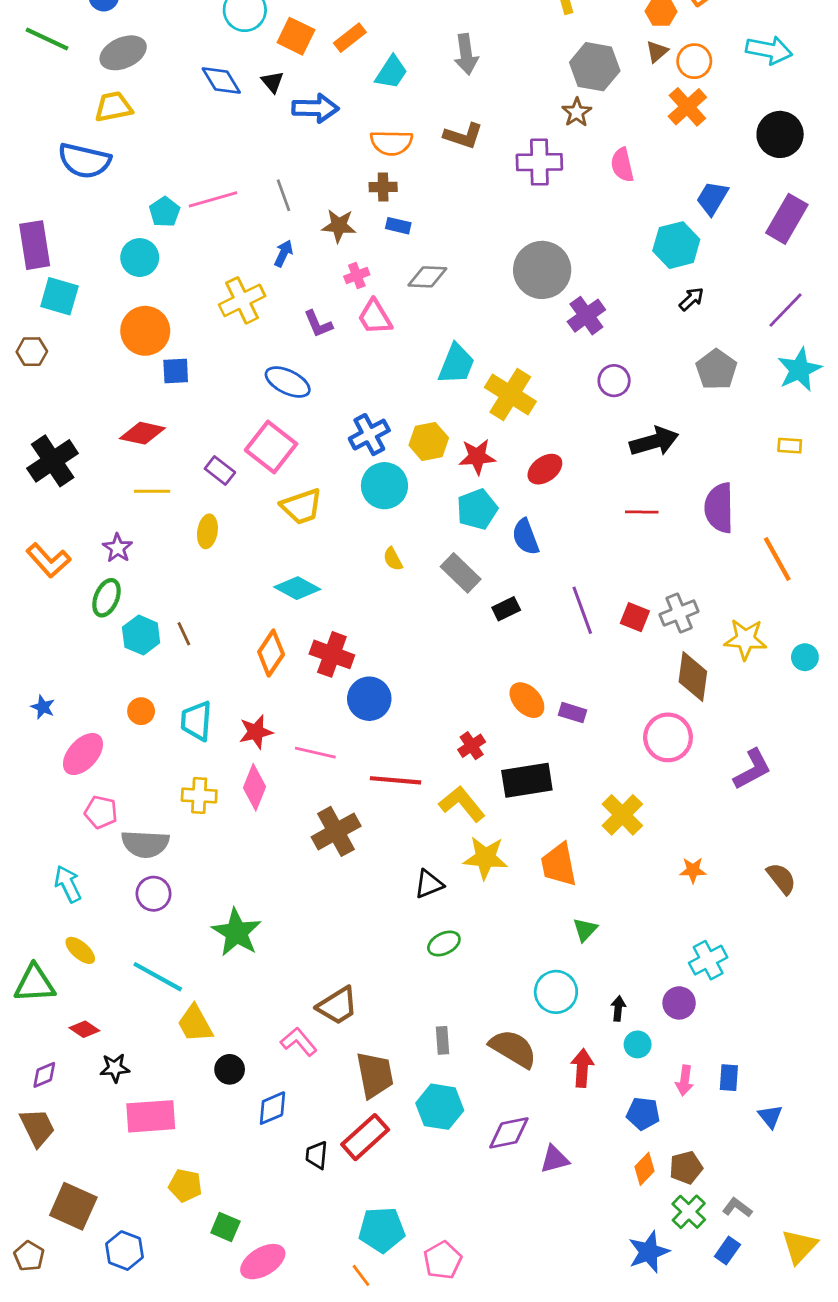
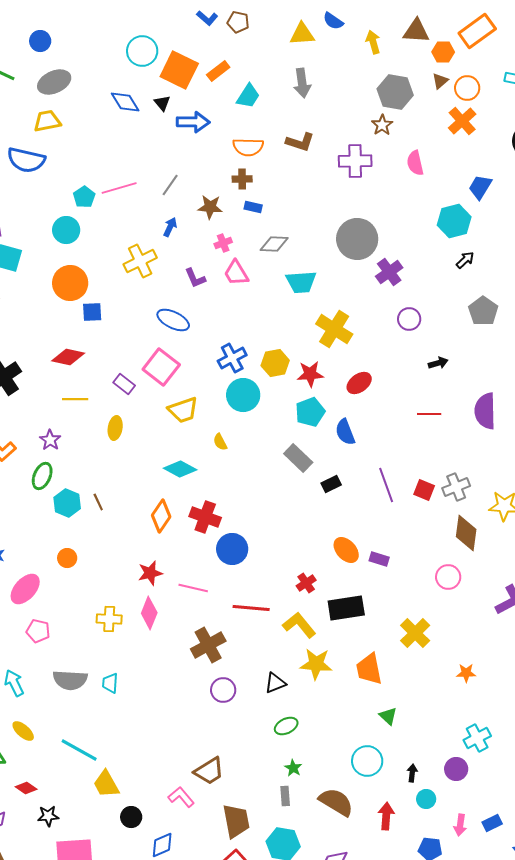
orange square: (296, 36) -> (179, 70), size x1.4
gray line: (284, 195) -> (170, 185), turned 55
cyan trapezoid: (456, 364) -> (301, 282), moved, turned 64
black arrow: (654, 441) -> (438, 363), size x0.6
yellow semicircle: (393, 559) -> (220, 442), moved
cyan trapezoid: (196, 721) -> (110, 683), moved, size x0.7
pink circle: (668, 737) -> (448, 577), size x0.7
gray semicircle: (145, 844) -> (70, 680), moved
purple circle: (154, 894) -> (223, 690), moved
green triangle: (585, 930) -> (388, 716), turned -30
green star: (236, 932) -> (293, 768), moved, size x0.5
blue rectangle: (729, 1078) -> (492, 823), turned 60

